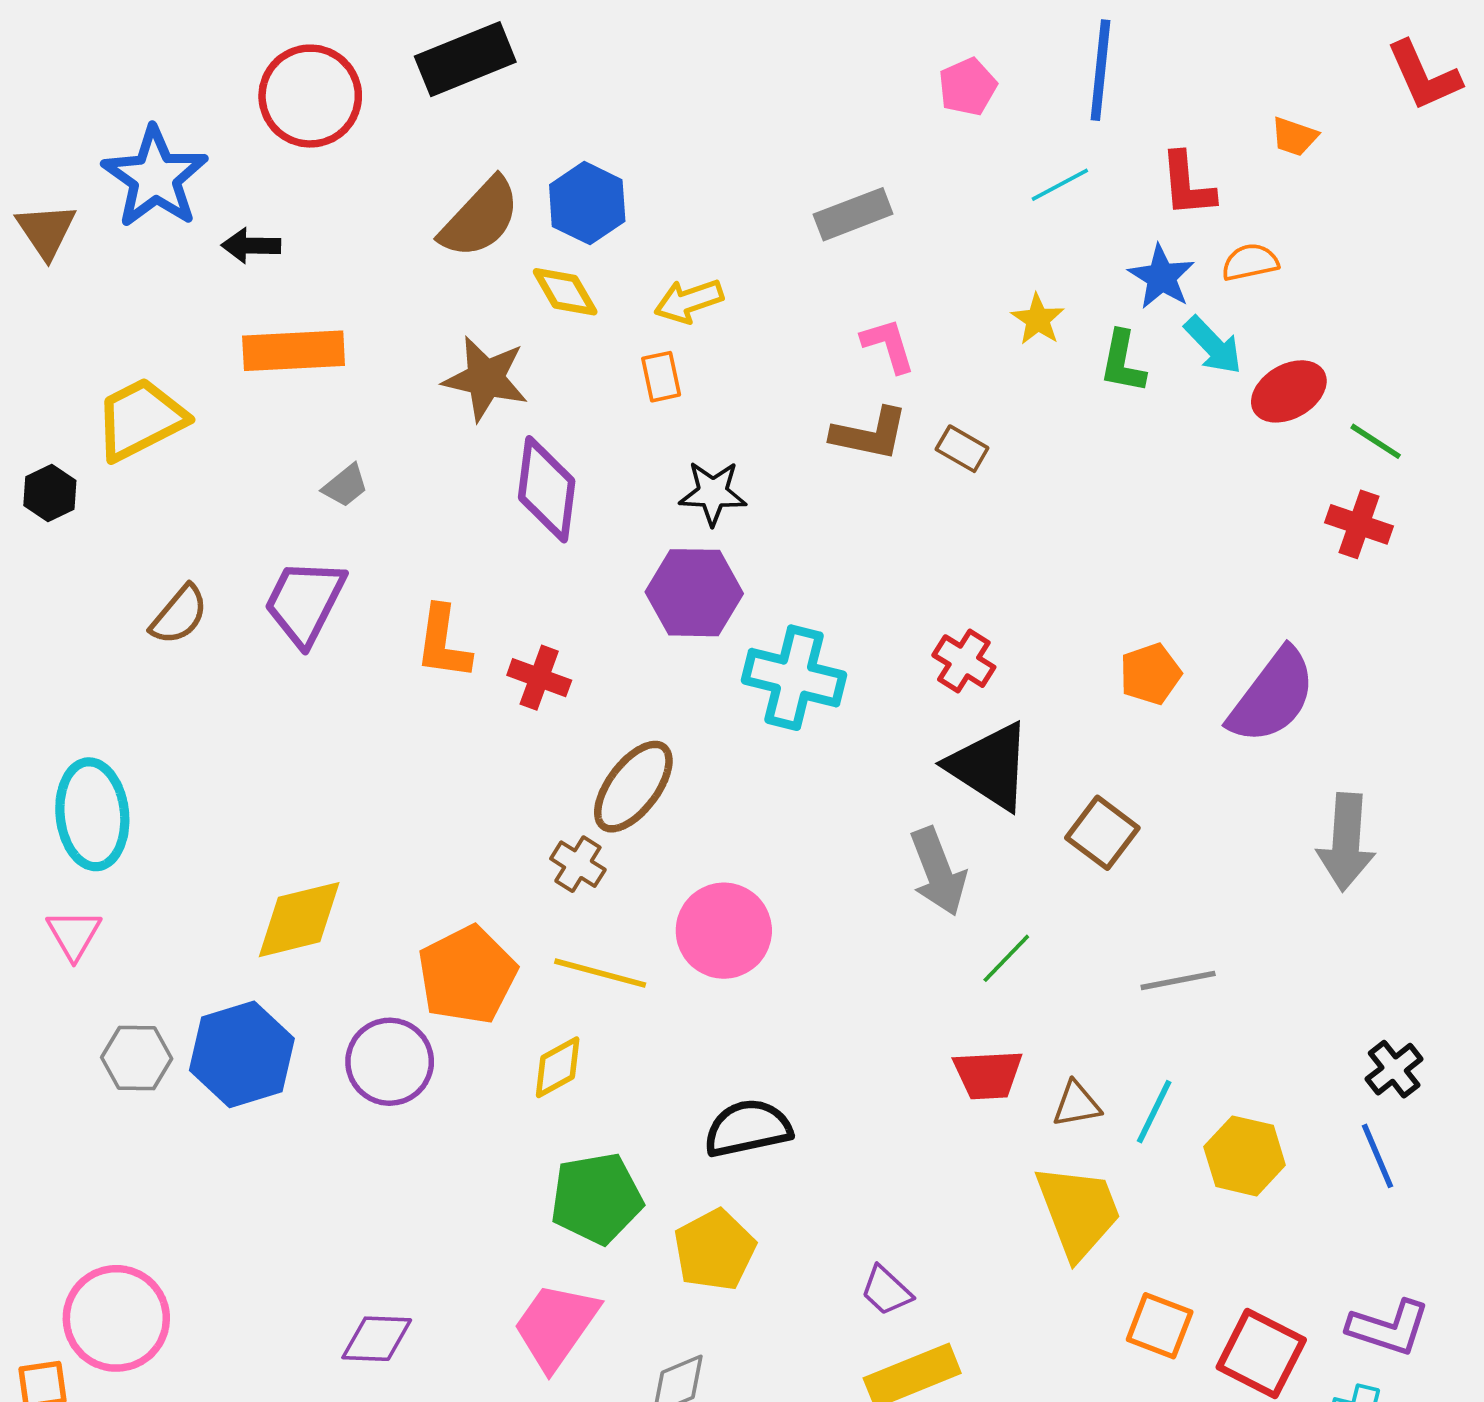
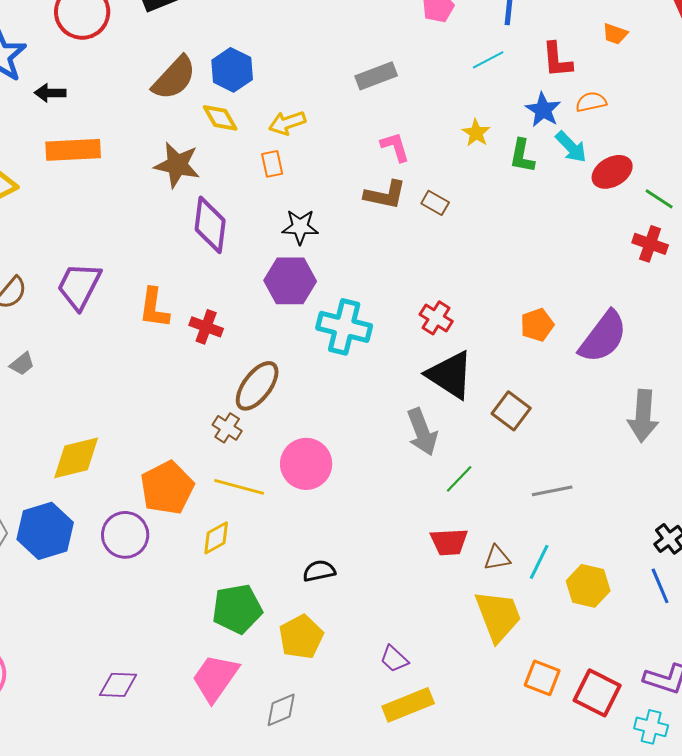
gray trapezoid: (345, 486) -> (22, 364), moved
black semicircle: (748, 1128) -> (319, 571), size x0.7

